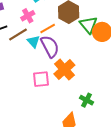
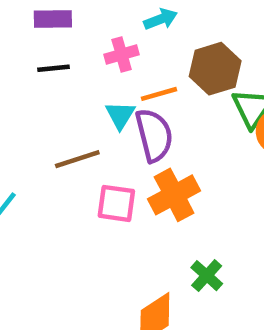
brown line: (18, 35) -> (77, 159), moved

